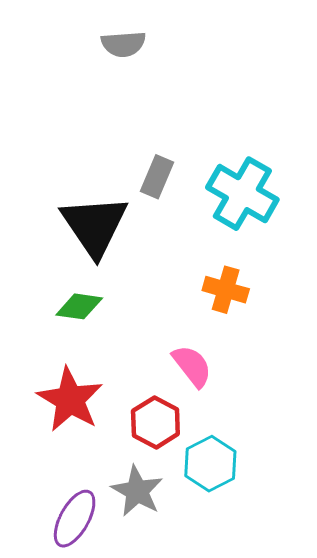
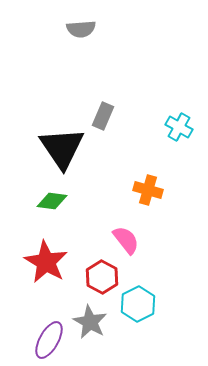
cyan cross: (242, 194) -> (179, 127), moved, size x0.6

